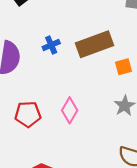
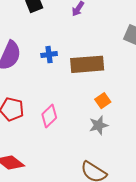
orange square: (123, 67) -> (103, 101), moved, turned -35

